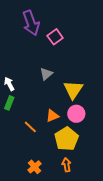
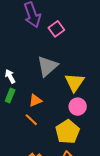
gray triangle: (46, 74) -> (47, 66), size x1.6
orange triangle: (52, 116) -> (35, 101), moved

